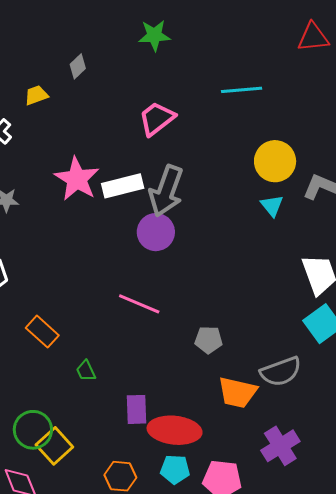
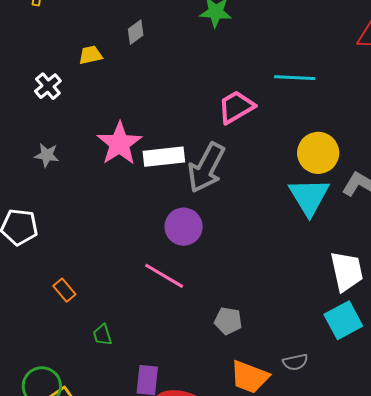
pink trapezoid: (157, 119) -> (236, 107), moved
cyan triangle: (272, 206) -> (309, 197), size x1.8
purple circle: (156, 232) -> (184, 227), moved
orange rectangle: (42, 332) -> (64, 290), size x0.7
gray semicircle: (281, 372) -> (295, 362), size x0.6

